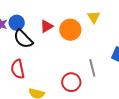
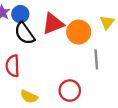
red triangle: (47, 26) -> (53, 24), size x1.5
gray line: (92, 68) -> (96, 59), moved

